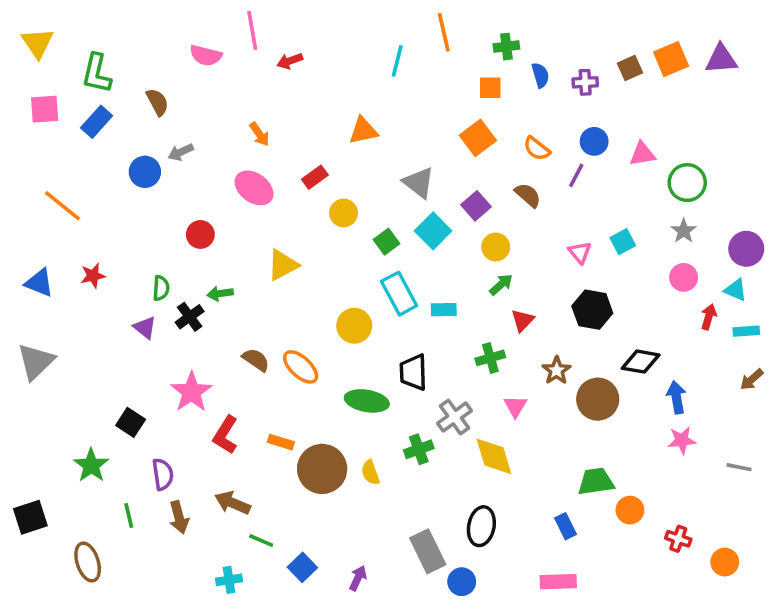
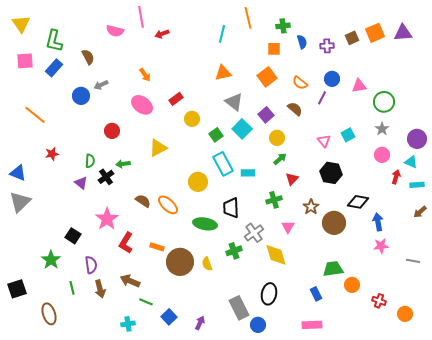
orange triangle: (363, 131) -> (223, 73), moved
blue triangle: (39, 283) -> (18, 173), moved

